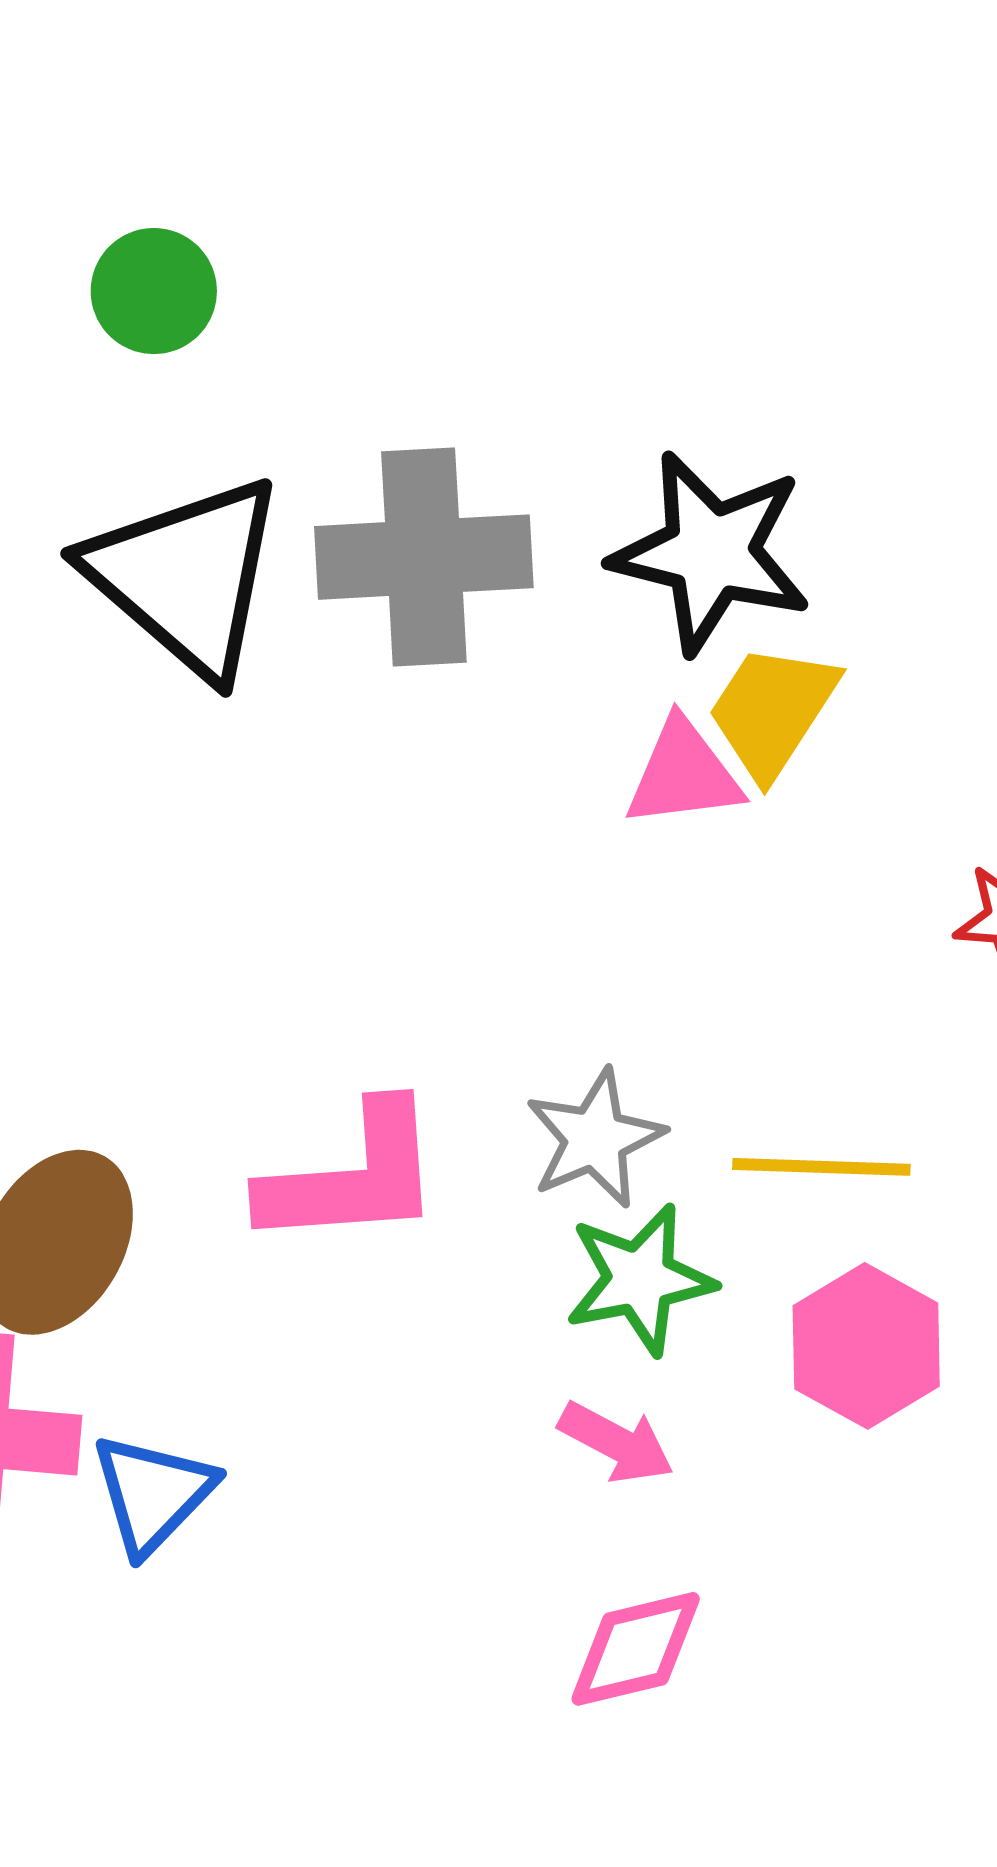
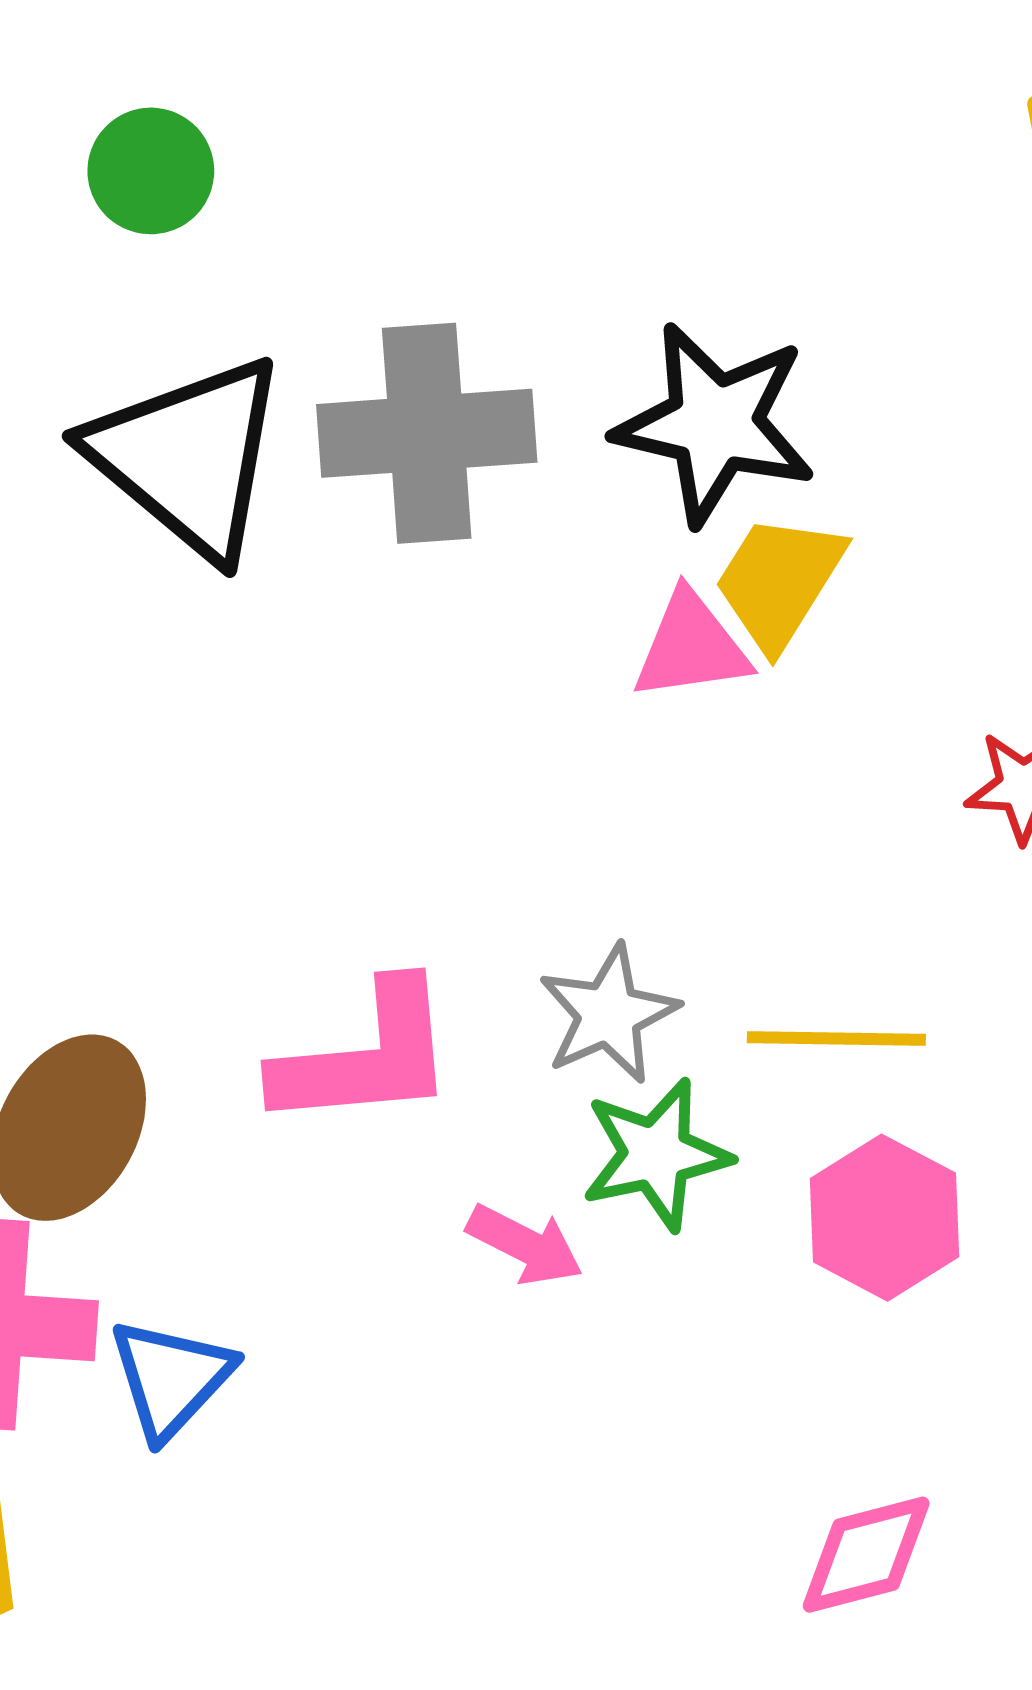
pink arrow: (616, 1442) -> (525, 1245), moved
pink diamond: (636, 1649) -> (866, 1555), moved

